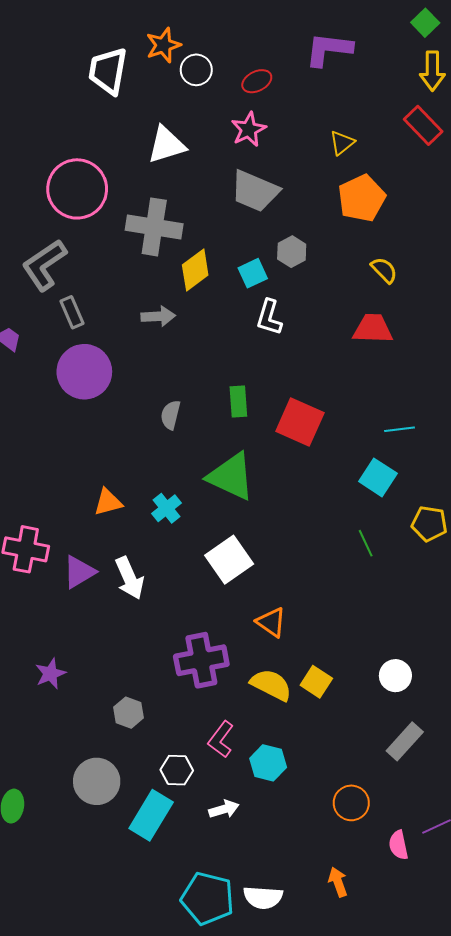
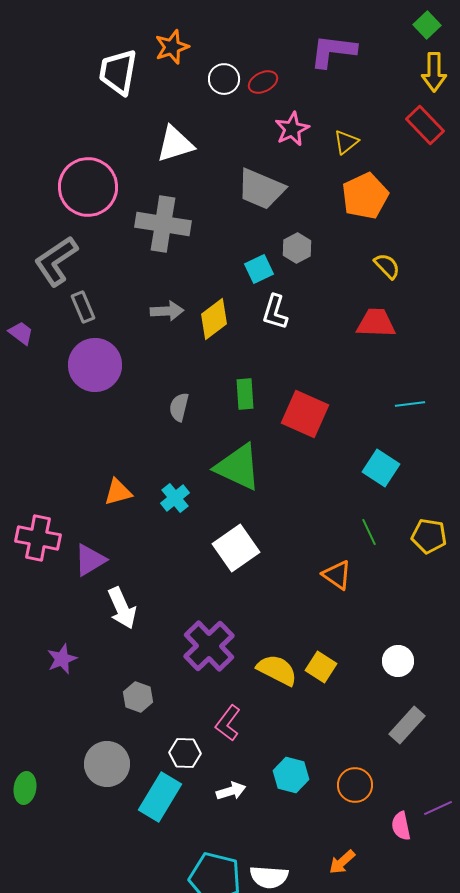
white circle: (196, 70) -> (224, 79), moved
pink star: (249, 129) -> (292, 129), moved
yellow diamond: (195, 270) -> (214, 319), moved
cyan line: (400, 429) -> (410, 404), moved
yellow pentagon: (429, 524) -> (429, 536), moved
white arrow: (129, 578) -> (122, 608), moved
orange triangle: (271, 622) -> (337, 575), moved
purple cross: (201, 660) -> (209, 646), turned -33
cyan hexagon: (268, 763) -> (291, 775), moved
orange arrow: (338, 882) -> (342, 862), turned -112

